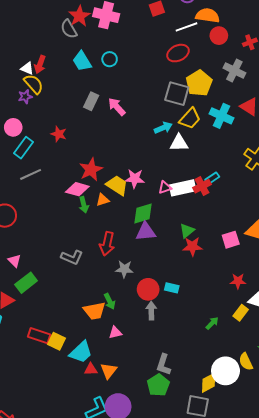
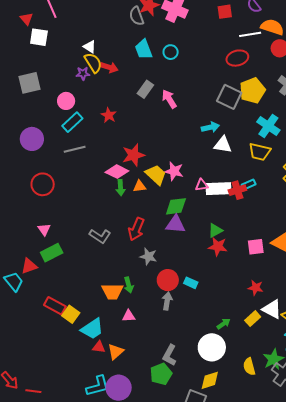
red arrow: (40, 64) -> (109, 67), moved, turned -102
yellow trapezoid: (190, 119) -> (260, 152), moved, turned 50
white circle: (225, 371) -> (212, 347), moved

